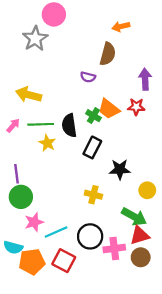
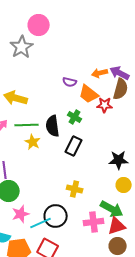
orange arrow: (121, 27) -> (100, 73), moved
brown semicircle: (108, 54) -> (121, 89), moved
purple arrow: (145, 79) -> (120, 73), moved, turned -60
red star: (136, 107) -> (105, 105), moved
orange trapezoid: (109, 109) -> (89, 94), moved
black star: (120, 169) -> (119, 160), moved
black circle: (90, 236) -> (56, 216), moved
pink cross: (114, 249) -> (94, 222), moved

